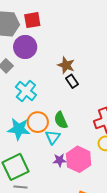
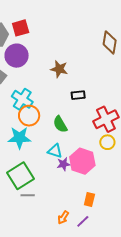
black rectangle: (72, 81) -> (78, 95), moved, turned -56
orange circle: (38, 122) -> (29, 116), moved
cyan triangle: (53, 137) -> (55, 151), moved, turned -42

